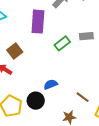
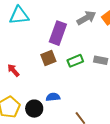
brown square: (15, 51) -> (48, 58), moved

